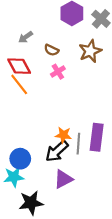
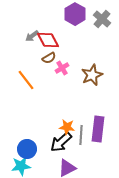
brown semicircle: (51, 50) -> (49, 58), moved, turned -56
brown star: (90, 51) -> (92, 75), moved
red diamond: (19, 66) -> (48, 40), moved

